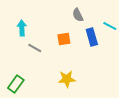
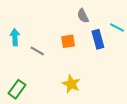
cyan arrow: (22, 28) -> (15, 37), moved
yellow star: (67, 79) -> (71, 84), turned 30

